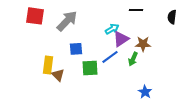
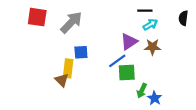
cyan arrow: (112, 29) -> (150, 25), moved
green arrow: (133, 59) -> (142, 91), moved
yellow rectangle: (48, 65) -> (68, 68), moved
green square: (90, 68) -> (127, 73), moved

